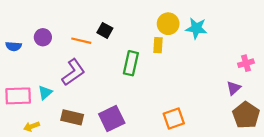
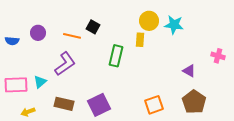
pink cross: (246, 63) -> (218, 56), turned 32
purple triangle: (234, 88) -> (189, 71), moved, turned -48
brown pentagon: (246, 115) -> (194, 102), moved

